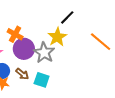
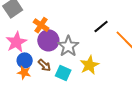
black line: (67, 17) -> (101, 27), moved
yellow star: (57, 37) -> (89, 65), moved

